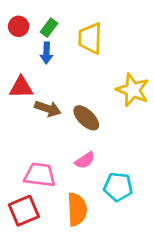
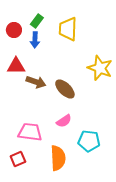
red circle: (19, 26) -> (14, 30), moved
red square: (24, 211) -> (18, 159), size x0.7

